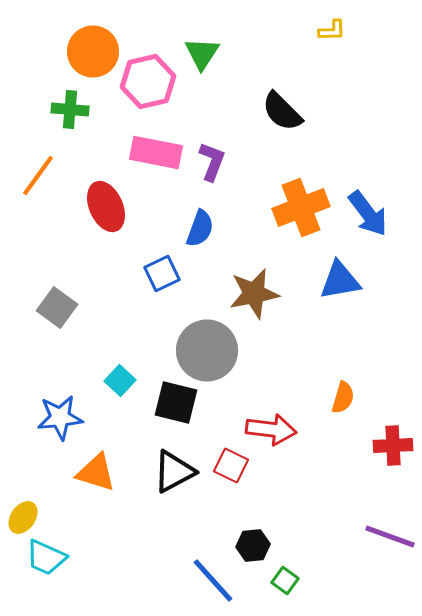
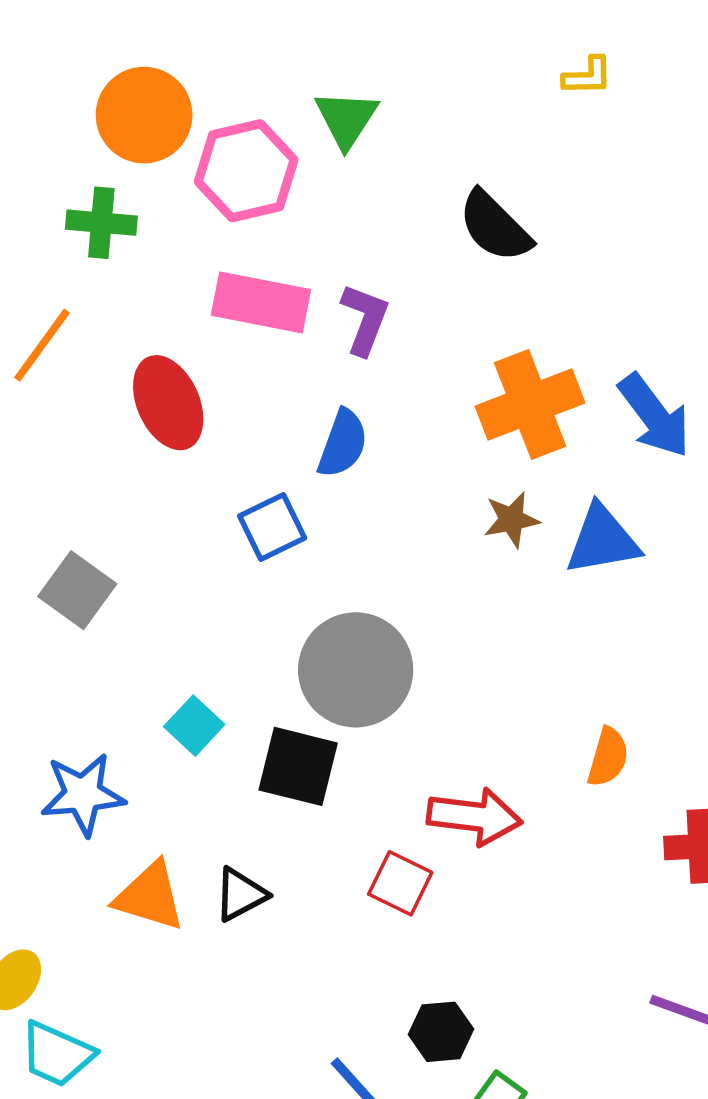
brown star: (254, 294) -> (512, 520), moved, size x0.6
black triangle: (174, 472) -> (241, 894), moved, size x0.7

